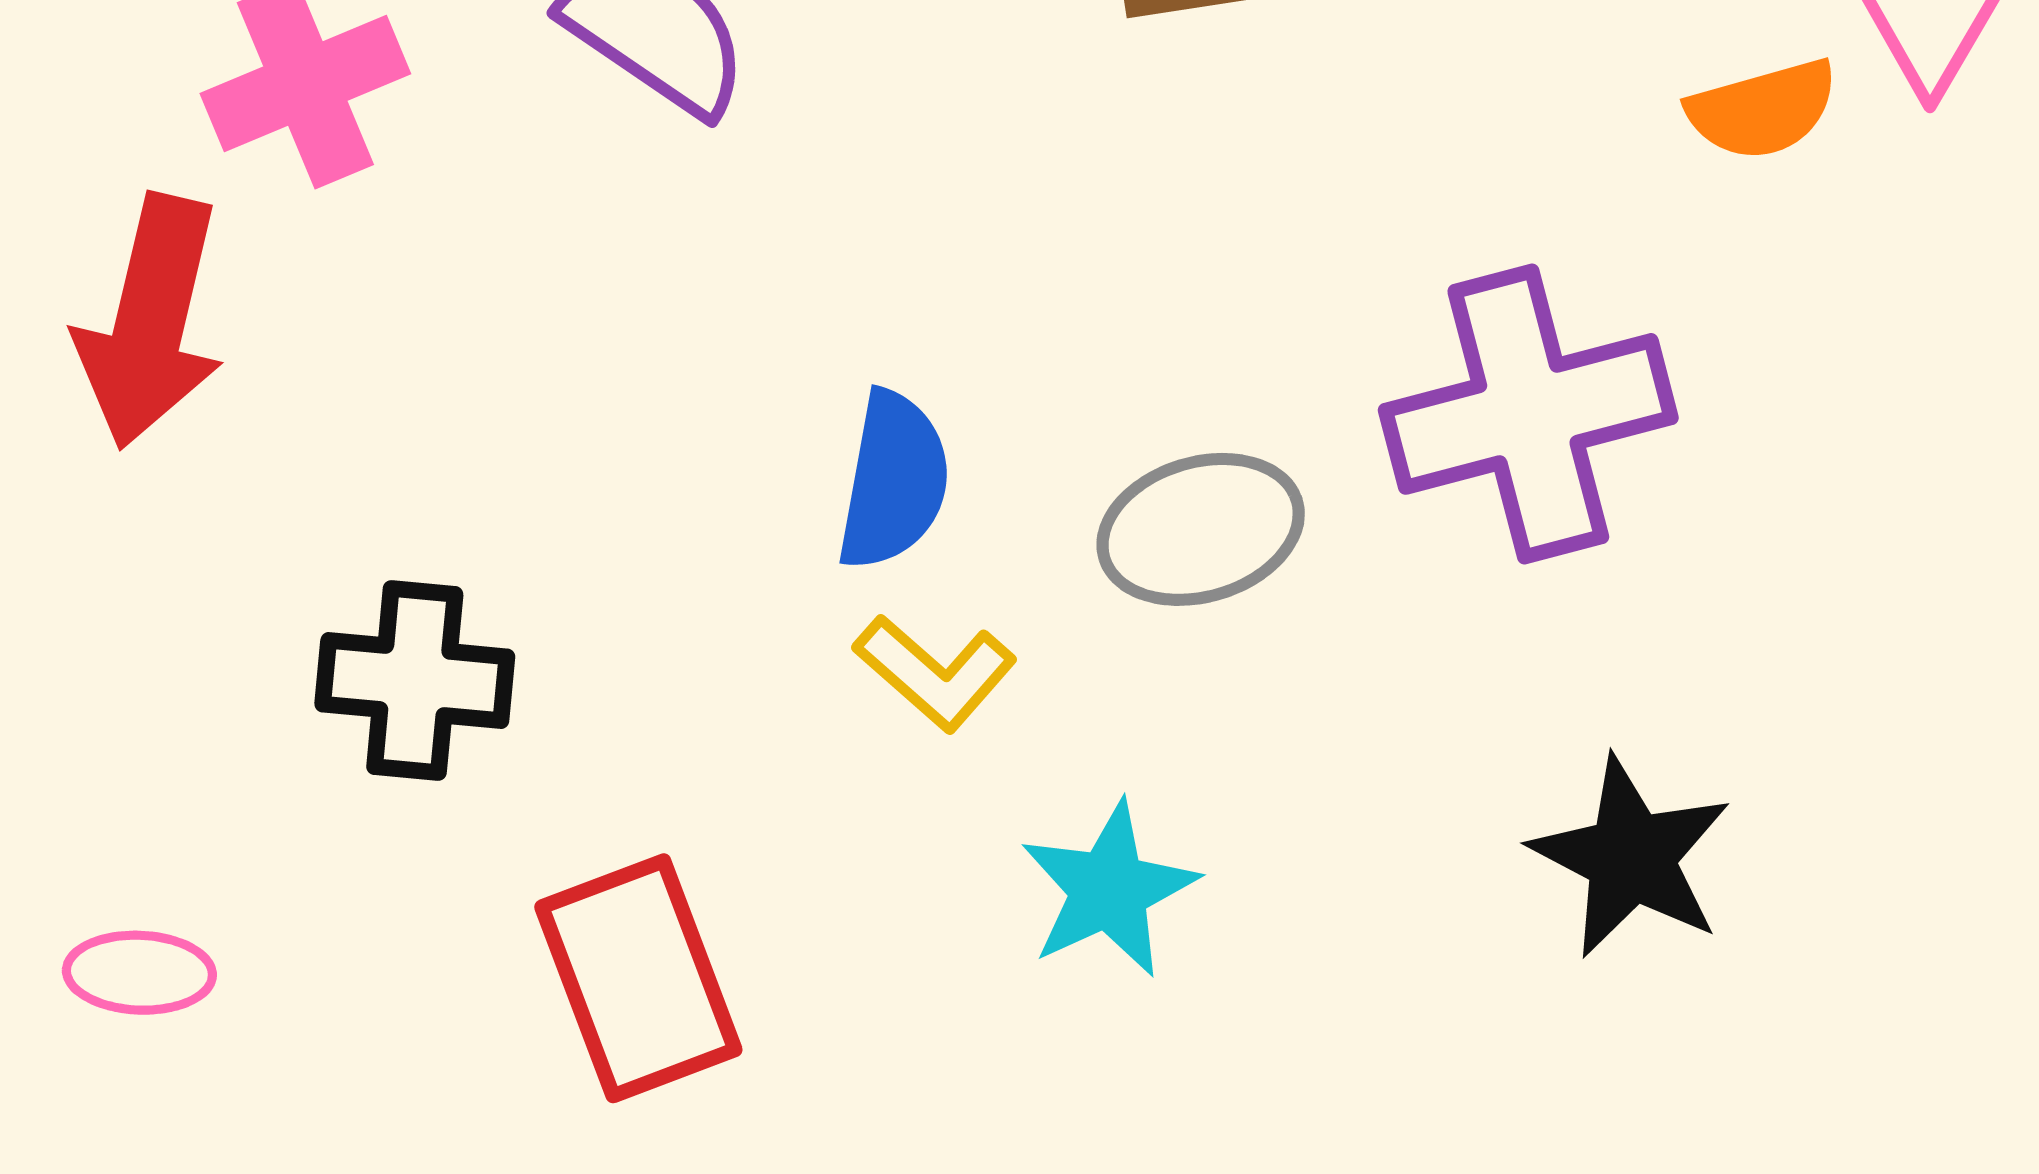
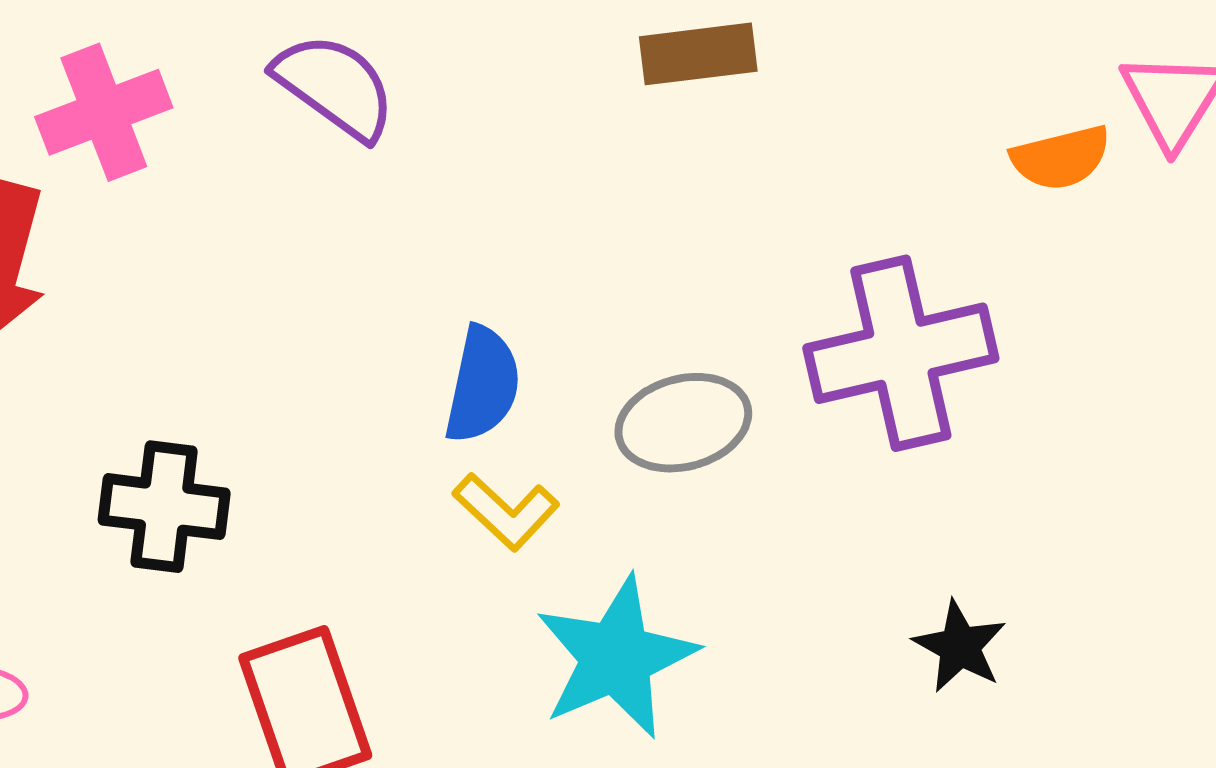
black star: (1631, 857) -> (960, 646), size x0.7
cyan star: (1109, 889) -> (616, 657), size x1.4

